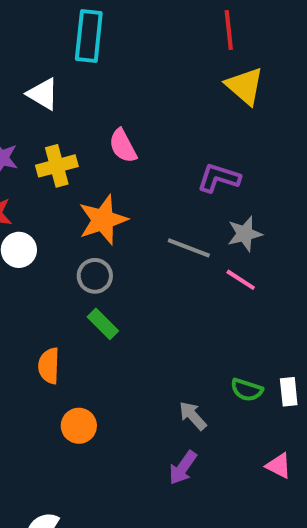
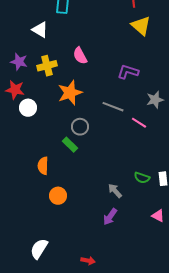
gray star: (245, 234) -> (155, 100), moved
gray circle: (95, 276) -> (80, 127), moved

